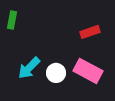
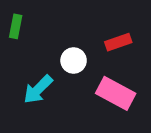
white circle: (56, 73) -> (74, 61), moved

